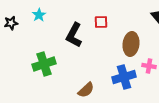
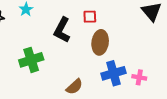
brown ellipse: (131, 44) -> (100, 42), moved
pink cross: (149, 66) -> (139, 77), moved

